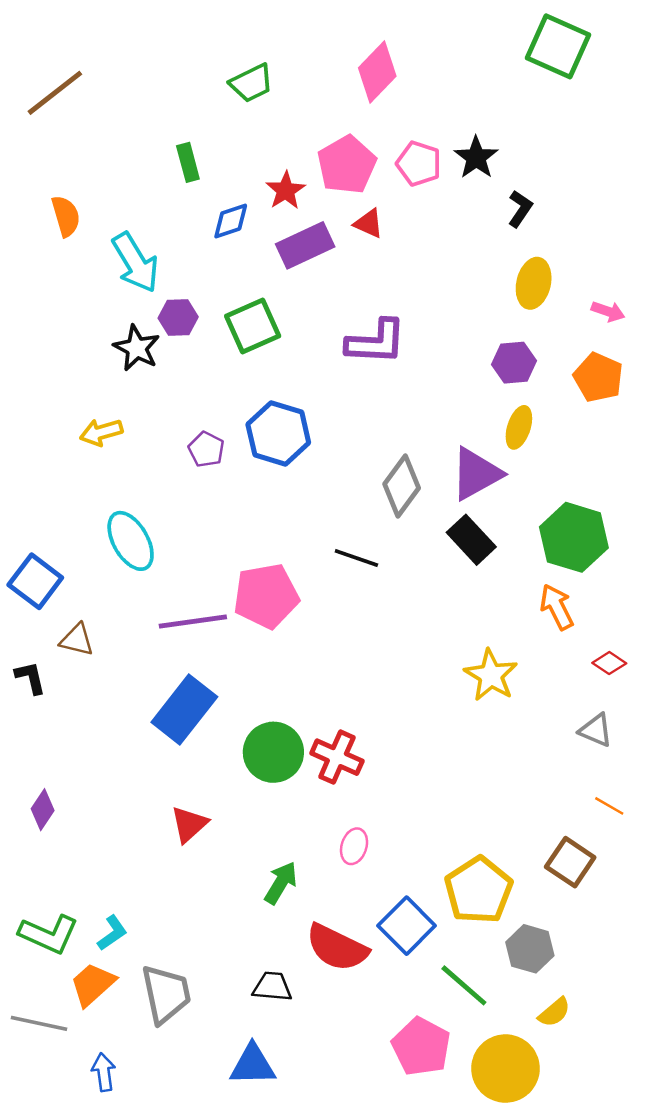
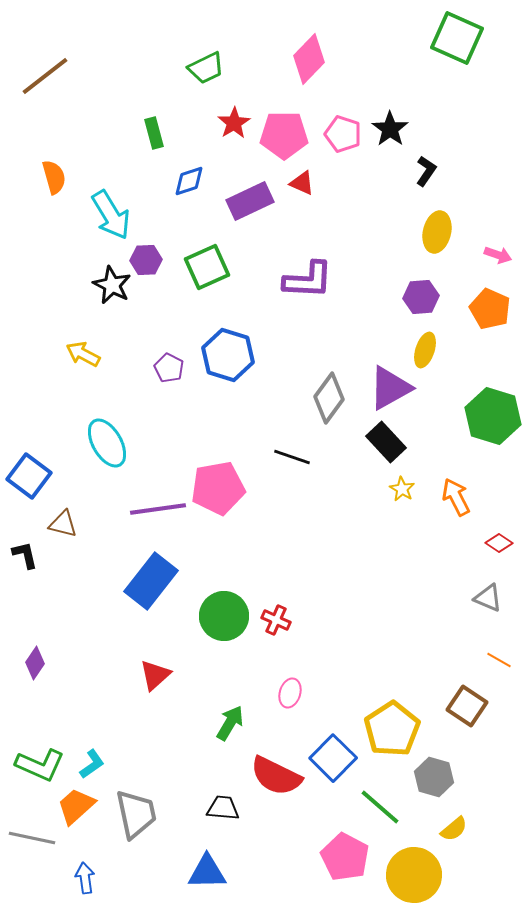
pink pentagon: (347, 165) -> (284, 135), turned 30
red star: (286, 190) -> (234, 123), moved
yellow arrow: (101, 432) -> (83, 354), turned 44
green hexagon: (574, 537) -> (493, 416), moved
yellow star: (491, 675) -> (402, 489), moved, size x0.6
red cross: (337, 757) -> (276, 620), size x0.7

